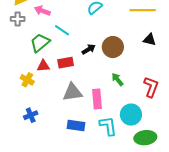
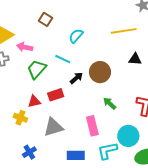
cyan line: (62, 30) -> (63, 59), moved
green trapezoid: (40, 43) -> (37, 69), moved
gray triangle: (72, 92) -> (53, 127), moved
cyan L-shape: (108, 126) -> (107, 151), turned -85

